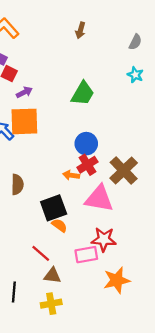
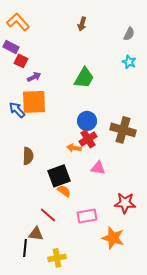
brown cross: (124, 170) -> (123, 130), moved, turned -30
pink triangle: (99, 199) -> (98, 168), size x0.6
red star: (104, 239) -> (125, 203), moved
brown triangle: (52, 276) -> (36, 234), moved
orange star: (117, 280) -> (113, 238), turned 30

